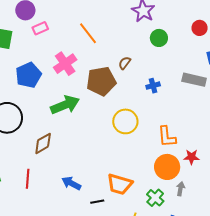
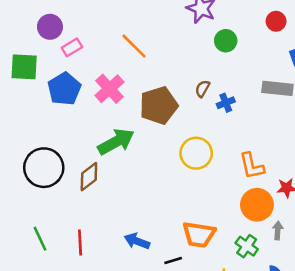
brown semicircle: (125, 63) -> (203, 89), moved
blue pentagon: (28, 75) -> (64, 89), moved
brown diamond: (43, 143) -> (89, 177), moved

